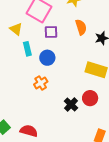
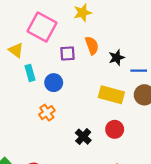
purple square: (51, 32) -> (67, 53), moved
red circle: (90, 98) -> (115, 129), moved

